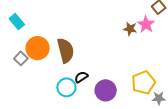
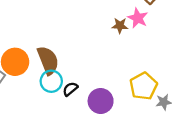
cyan circle: (66, 87) -> (51, 81), moved

